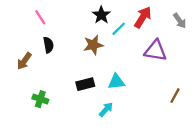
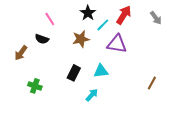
pink line: (40, 17) -> (50, 19), moved
black semicircle: (48, 45) -> (42, 39), turned 120
purple triangle: (155, 51) -> (117, 44), moved
black rectangle: (85, 84) -> (74, 73), turned -49

